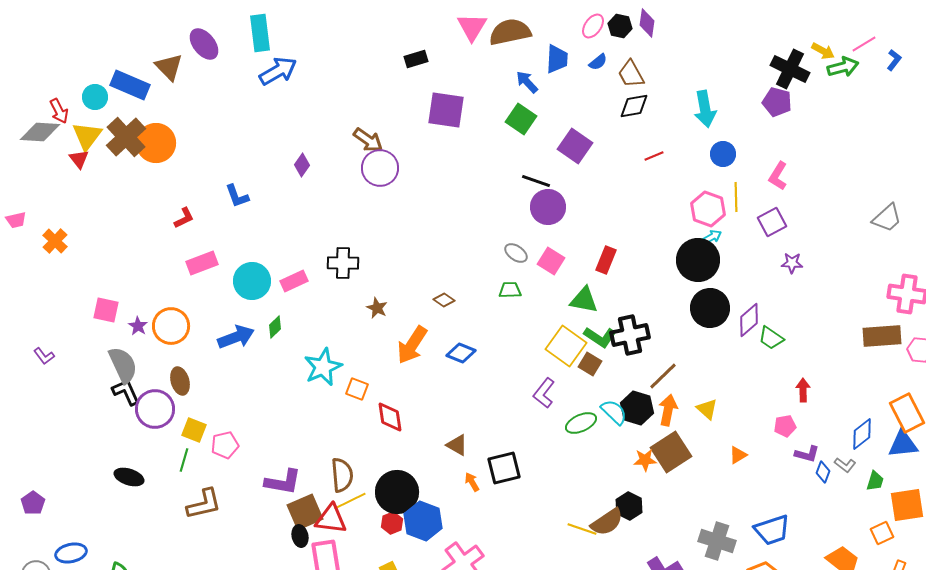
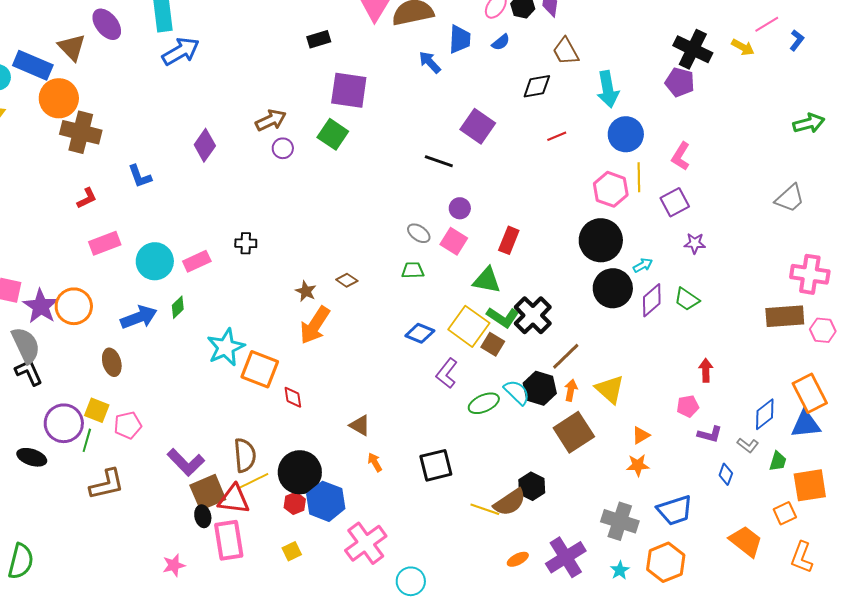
yellow arrow: (823, 51) -> (743, 47), moved
green arrow: (843, 67) -> (809, 123), moved
brown trapezoid: (631, 74) -> (566, 51), moved
green square: (521, 119) -> (333, 134), moved
brown cross: (126, 137) -> (81, 132), moved, turned -33
brown arrow: (368, 140) -> (271, 120), turned -60
orange circle: (156, 143) -> (59, 98), moved
blue circle: (723, 154) -> (626, 134), size x1.4
purple diamond: (302, 165) -> (205, 145), size x1.4
purple circle: (380, 168) -> (283, 148), size x0.6
purple circle: (548, 207) -> (460, 208), moved, size x0.6
cyan arrow: (712, 237) -> (643, 265), moved
black cross: (343, 263) -> (246, 243), size x0.7
brown star: (377, 308) -> (306, 291), moved
purple star: (138, 326) -> (41, 306), size x1.8
black cross: (630, 335) -> (533, 315), turned -33
green trapezoid: (771, 338) -> (687, 299), moved
blue diamond: (461, 353) -> (420, 333), moved
brown ellipse: (180, 381) -> (112, 362), moved
orange square: (357, 389) -> (260, 369), size x1.6
purple circle: (155, 409) -> (64, 423), moved
yellow triangle: (707, 409) -> (610, 389), size x1.4
orange arrow: (668, 410) -> (571, 390), size x0.7
red diamond: (390, 417) -> (293, 397), size x0.7
orange star: (645, 460) -> (638, 465), moved
black square: (504, 468) -> (436, 465), moved
blue diamond: (823, 472) -> (726, 474), moved
purple L-shape: (283, 482) -> (186, 462), turned 36

